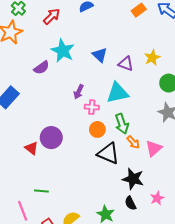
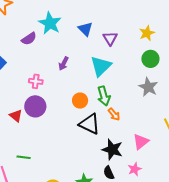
yellow star: (152, 58) -> (147, 33), moved
purple triangle: (126, 64) -> (110, 38), turned 35
cyan triangle: (117, 93) -> (101, 66), turned -35
pink cross: (92, 107) -> (36, 81), moved
pink triangle: (154, 148) -> (141, 142), moved

